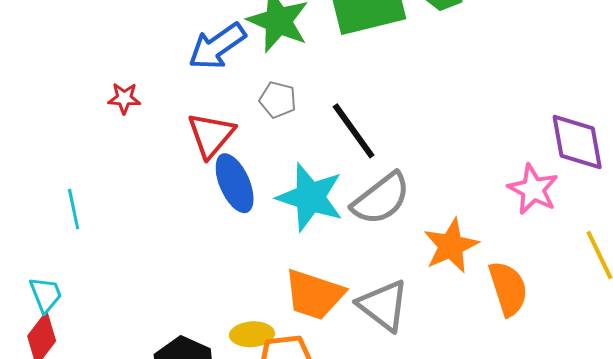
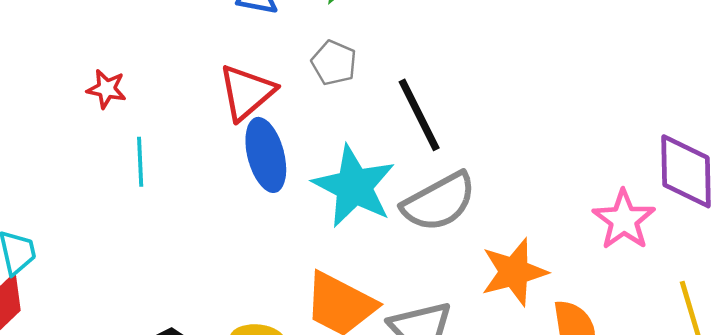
red star: (124, 98) -> (107, 89), moved
cyan line: (74, 209) -> (140, 162), moved

